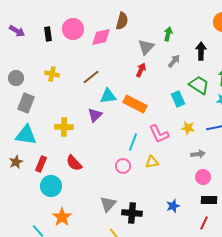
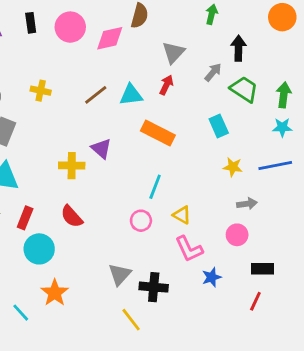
black rectangle: (48, 34) -> (31, 23), moved
green arrow: (168, 34) -> (212, 14), moved
black arrow: (201, 51) -> (238, 48), moved
green trapezoid: (199, 85) -> (244, 89), moved
cyan triangle: (108, 96) -> (131, 95), moved
purple triangle: (95, 115) -> (101, 149), turned -35
yellow cross: (64, 127) -> (72, 166), moved
pink L-shape: (159, 134) -> (189, 249), moved
yellow triangle: (152, 162) -> (182, 215), turned 40
pink circle: (203, 177) -> (237, 235), moved

